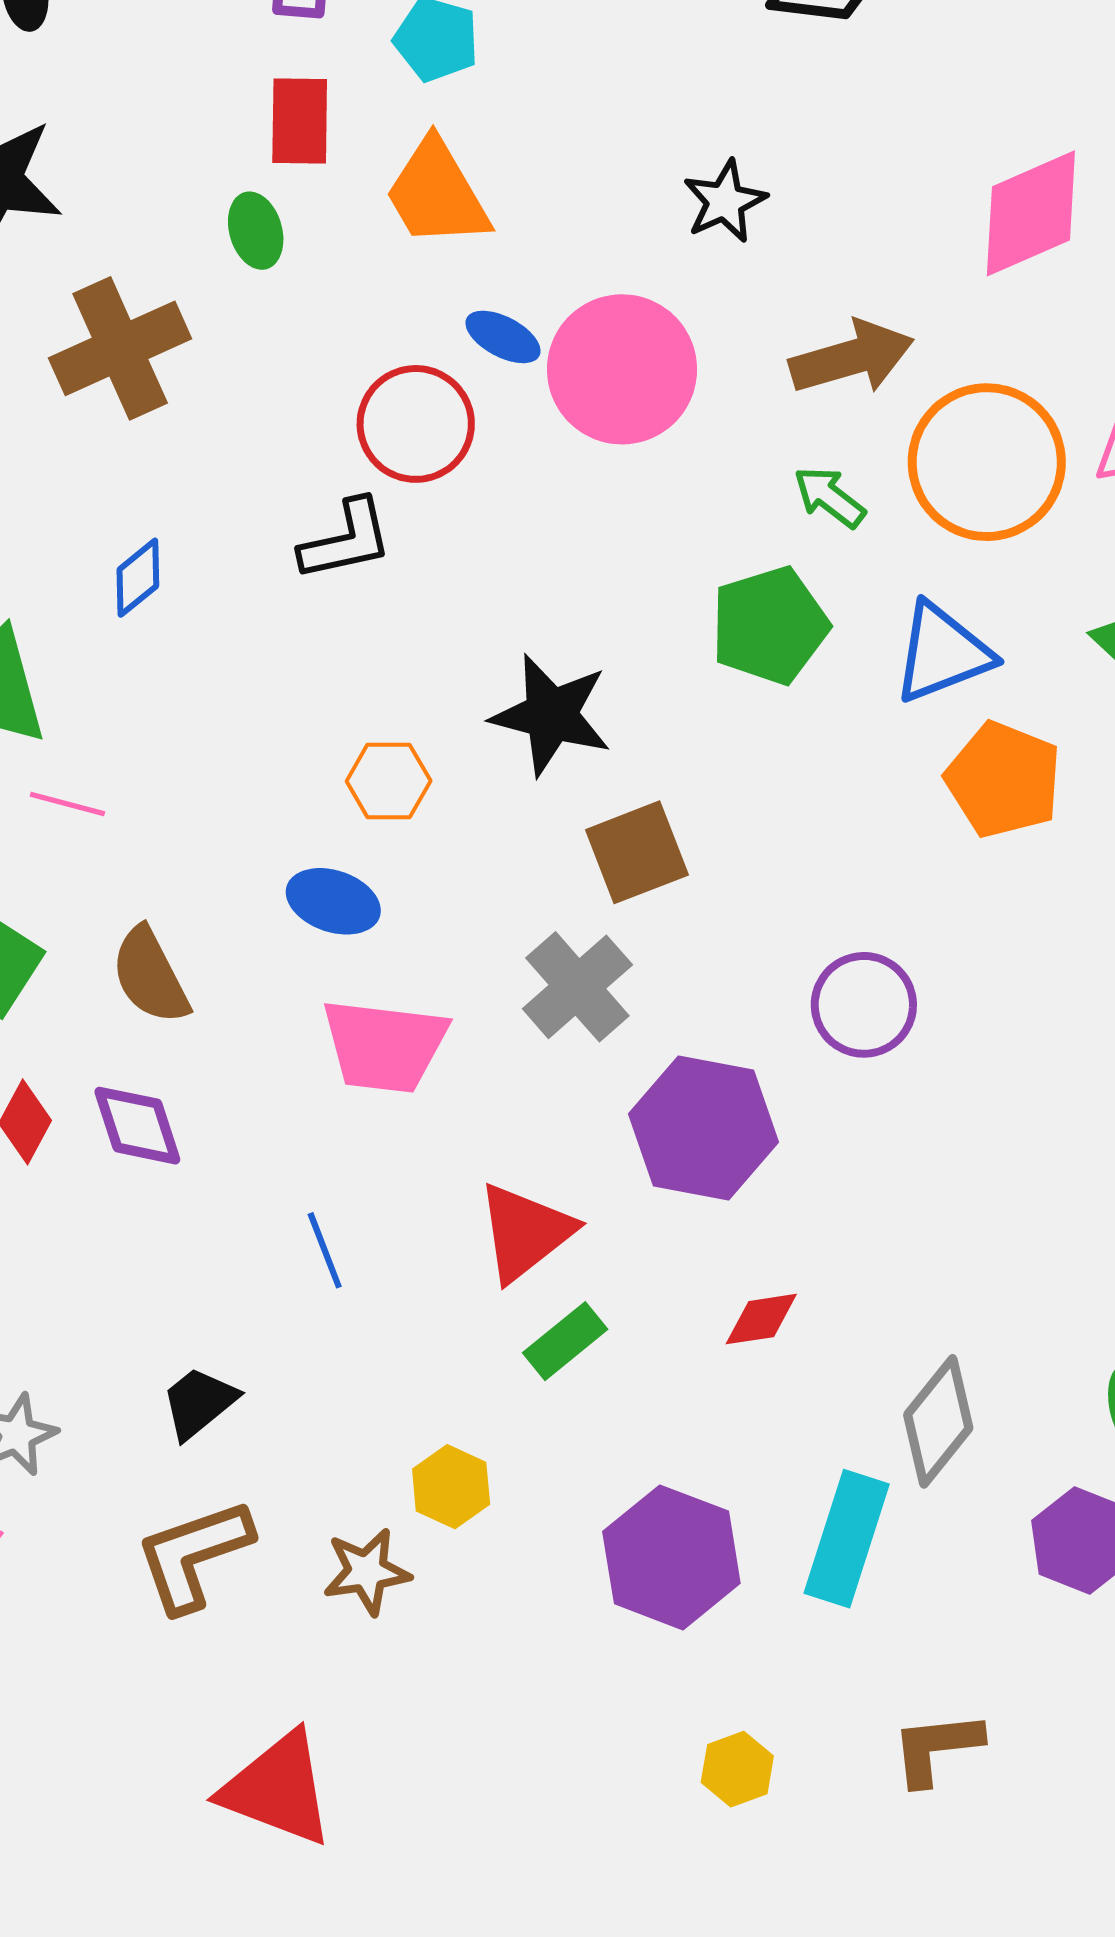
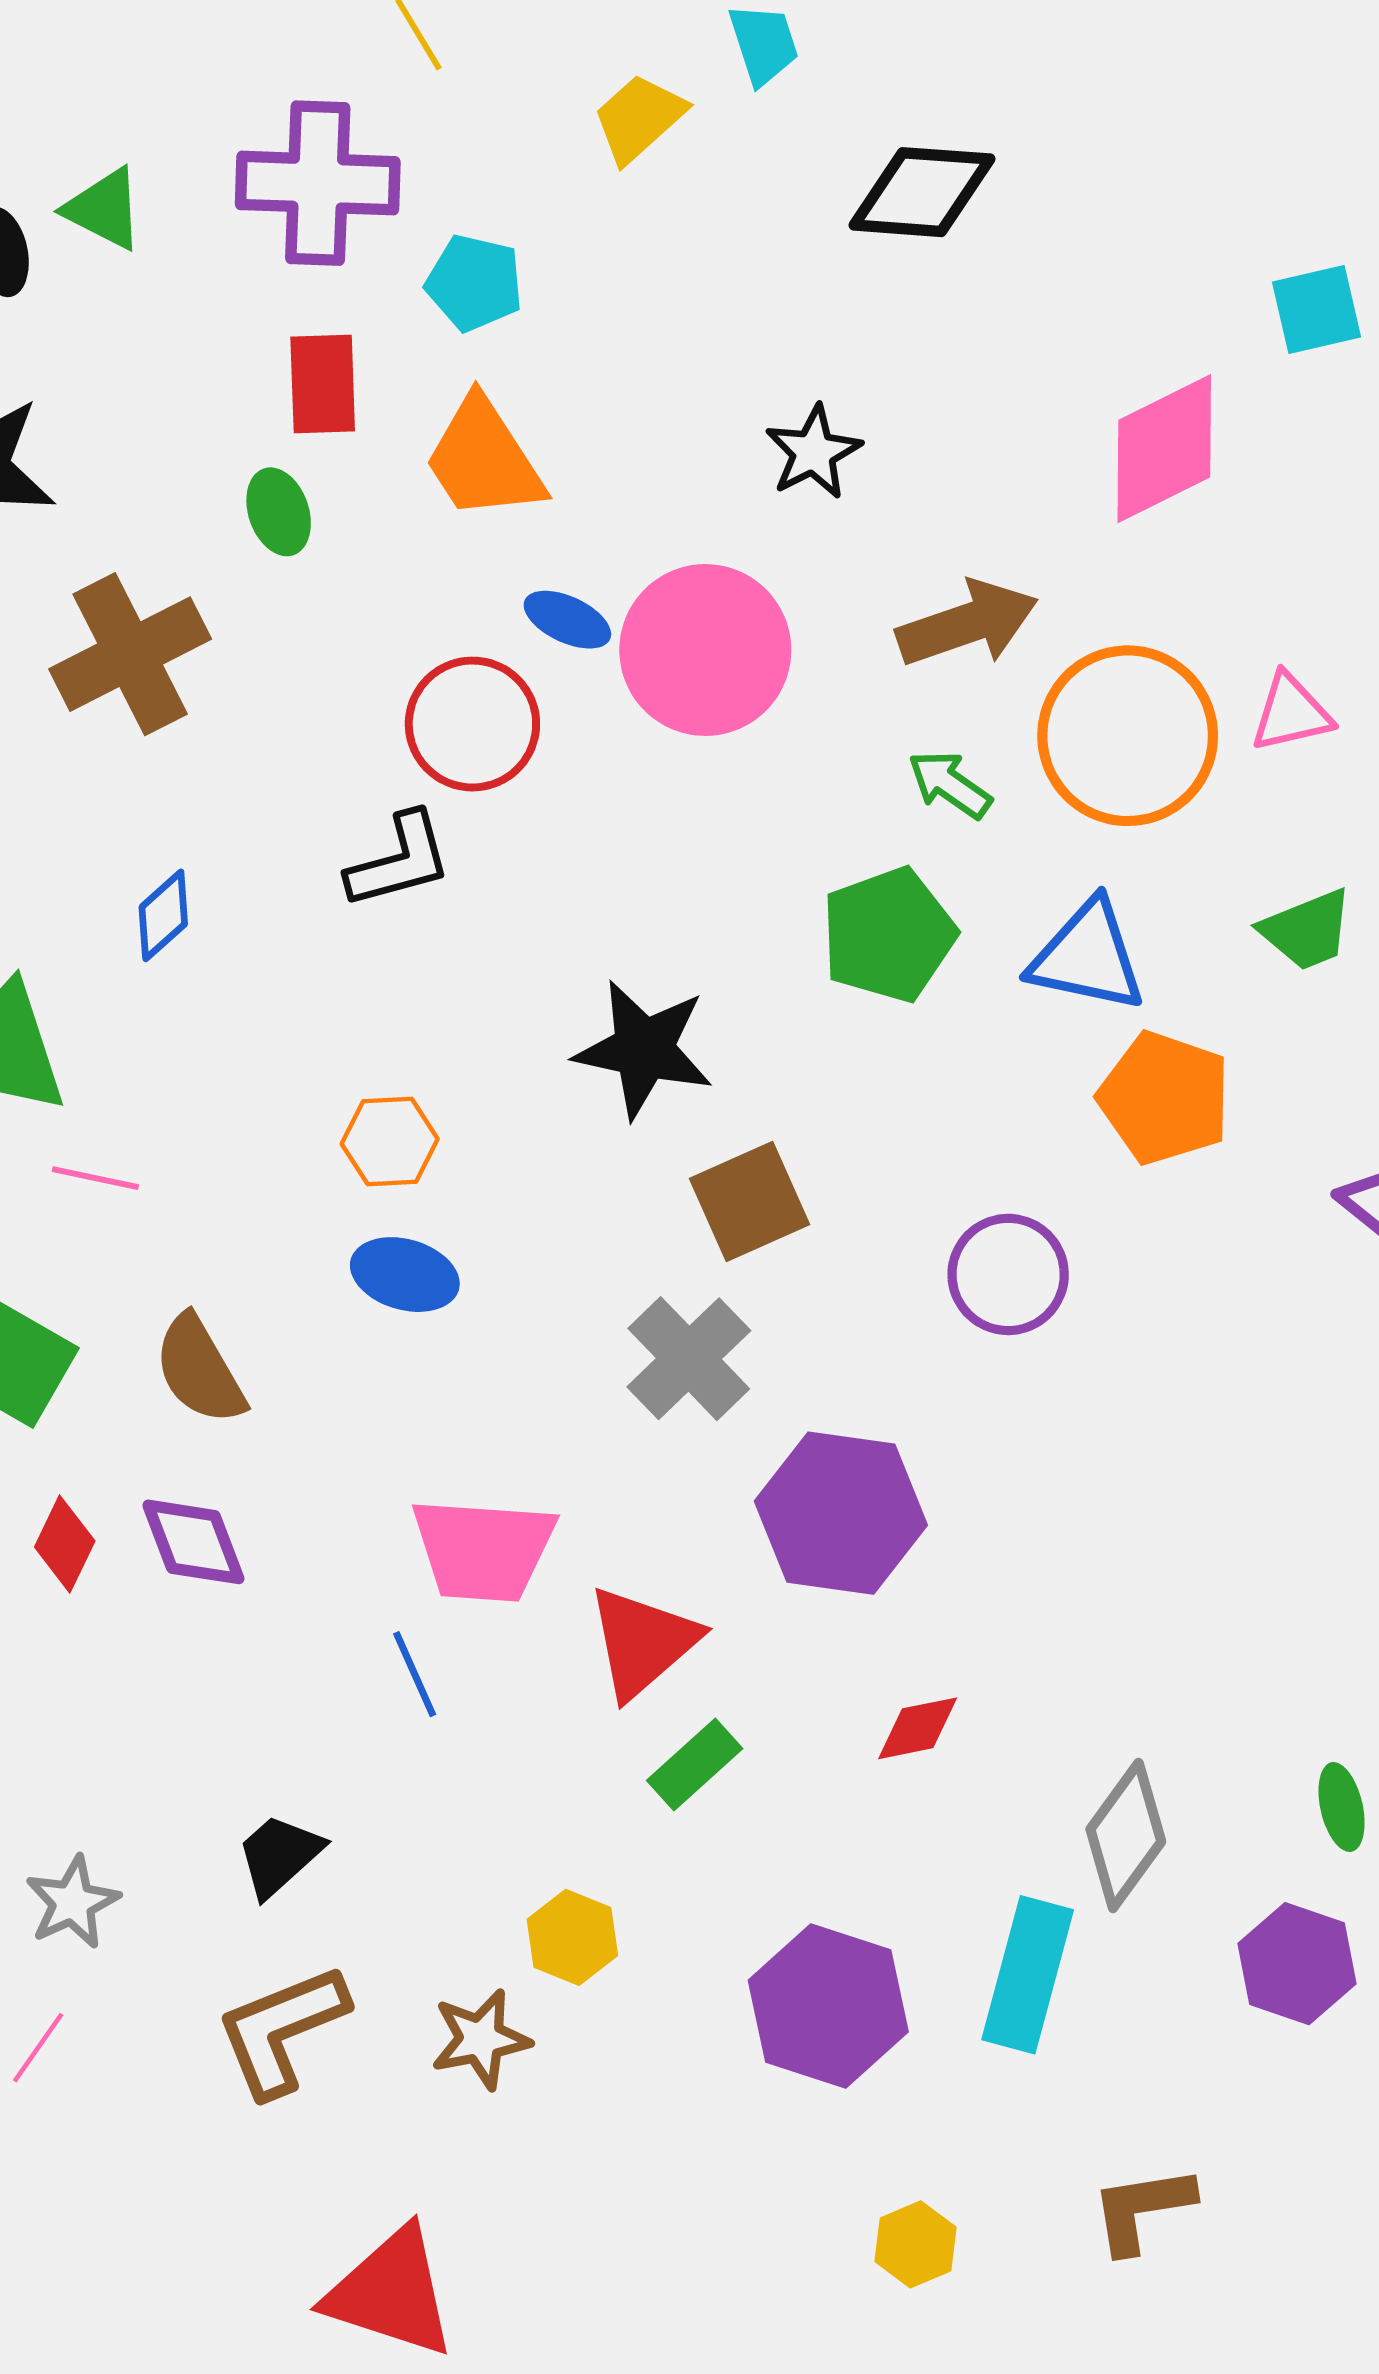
blue triangle: (942, 653) -> (1088, 956), turned 36
orange hexagon: (389, 781) -> (390, 1141), moved
purple circle: (864, 1005) -> (1008, 1274), moved
pink trapezoid: (384, 1046) -> (483, 1550), moved

